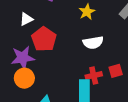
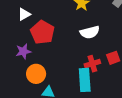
purple star: (23, 58) -> (23, 51), size x0.7
orange circle: (24, 78) -> (36, 74), moved

